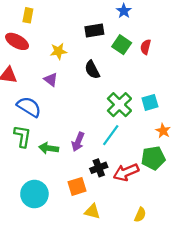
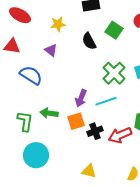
green square: (122, 45) -> (114, 30), moved
cyan line: (111, 135) -> (106, 101), turned 35
green L-shape: (22, 136) -> (25, 121), moved
purple arrow: (78, 142) -> (81, 98), moved
orange square: (77, 186) -> (76, 121), moved

